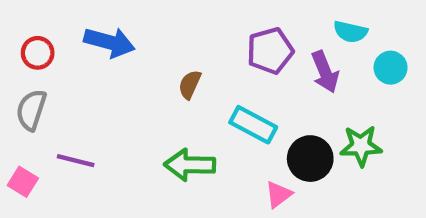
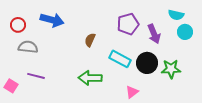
cyan semicircle: (350, 32) -> (176, 15), moved
gray semicircle: (31, 110) -> (28, 47), moved, turned 78
black circle: (310, 159) -> (147, 63), moved

